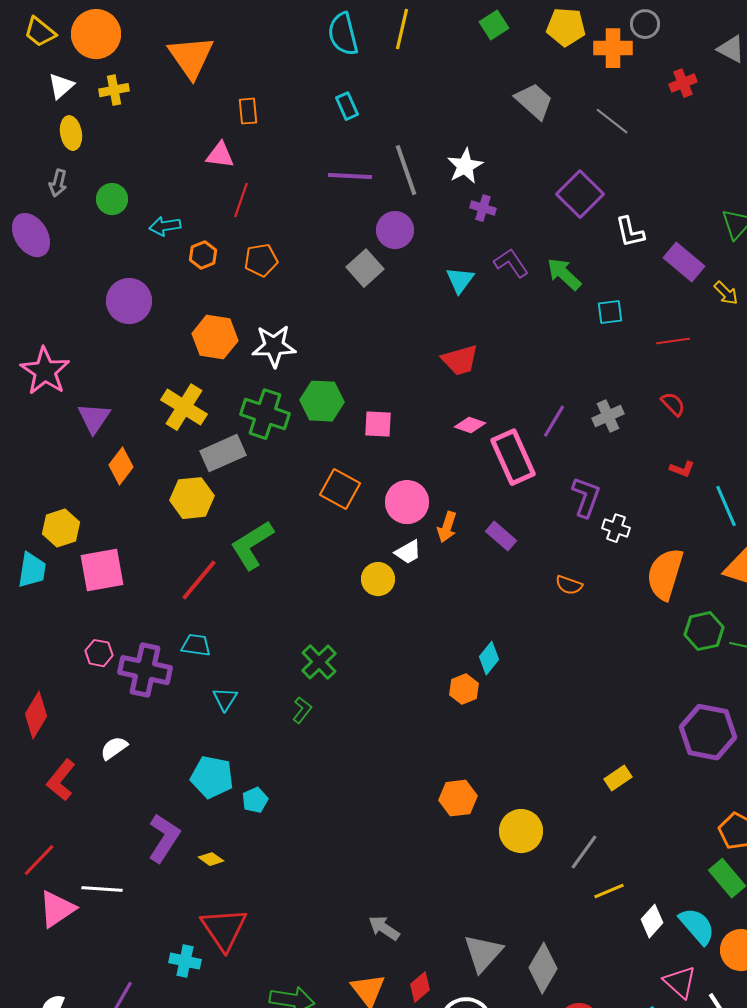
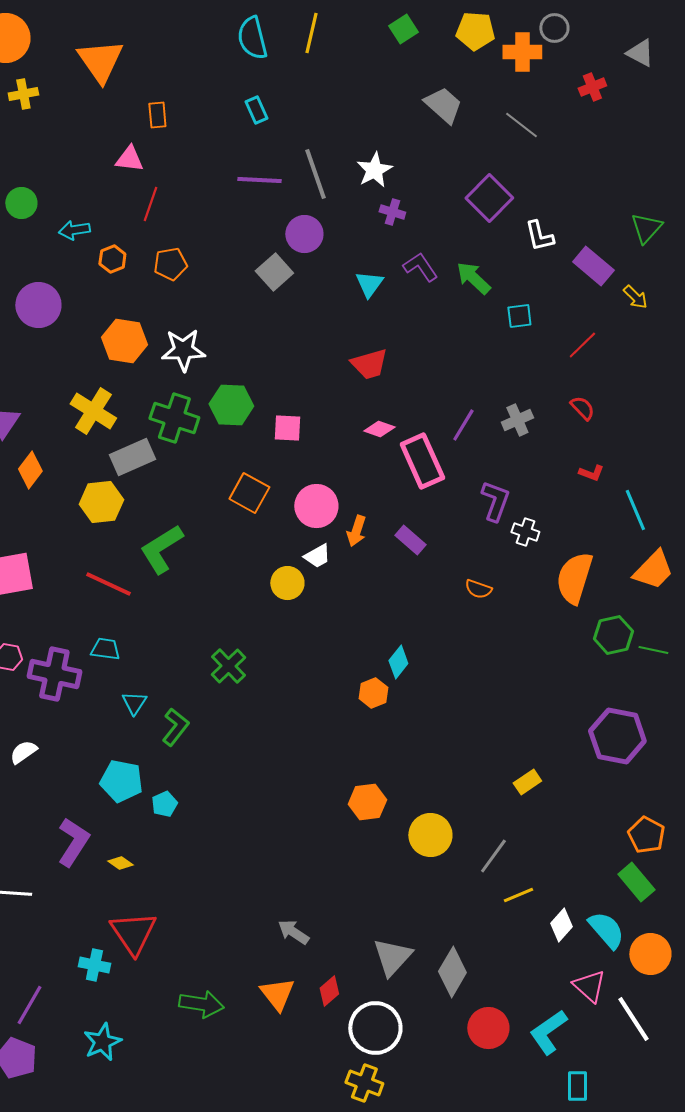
red line: (673, 341) -> (582, 345), turned -36
red line: (199, 580) -> (108, 584), turned 75
green L-shape: (302, 710) -> (175, 727), moved, size x1.4

